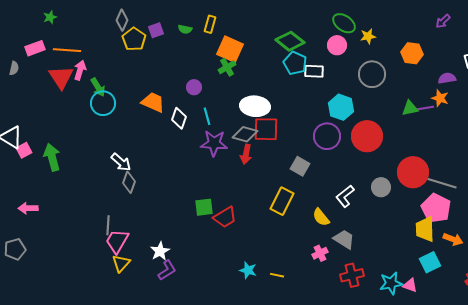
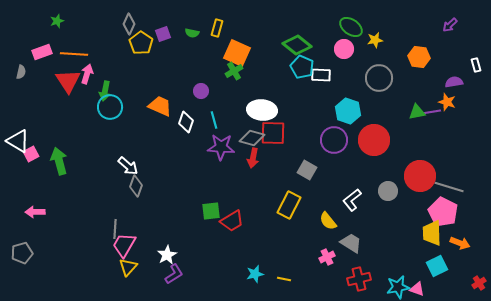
green arrow: (98, 87) -> (105, 91), turned 42
cyan star: (248, 270) -> (255, 274), turned -30

